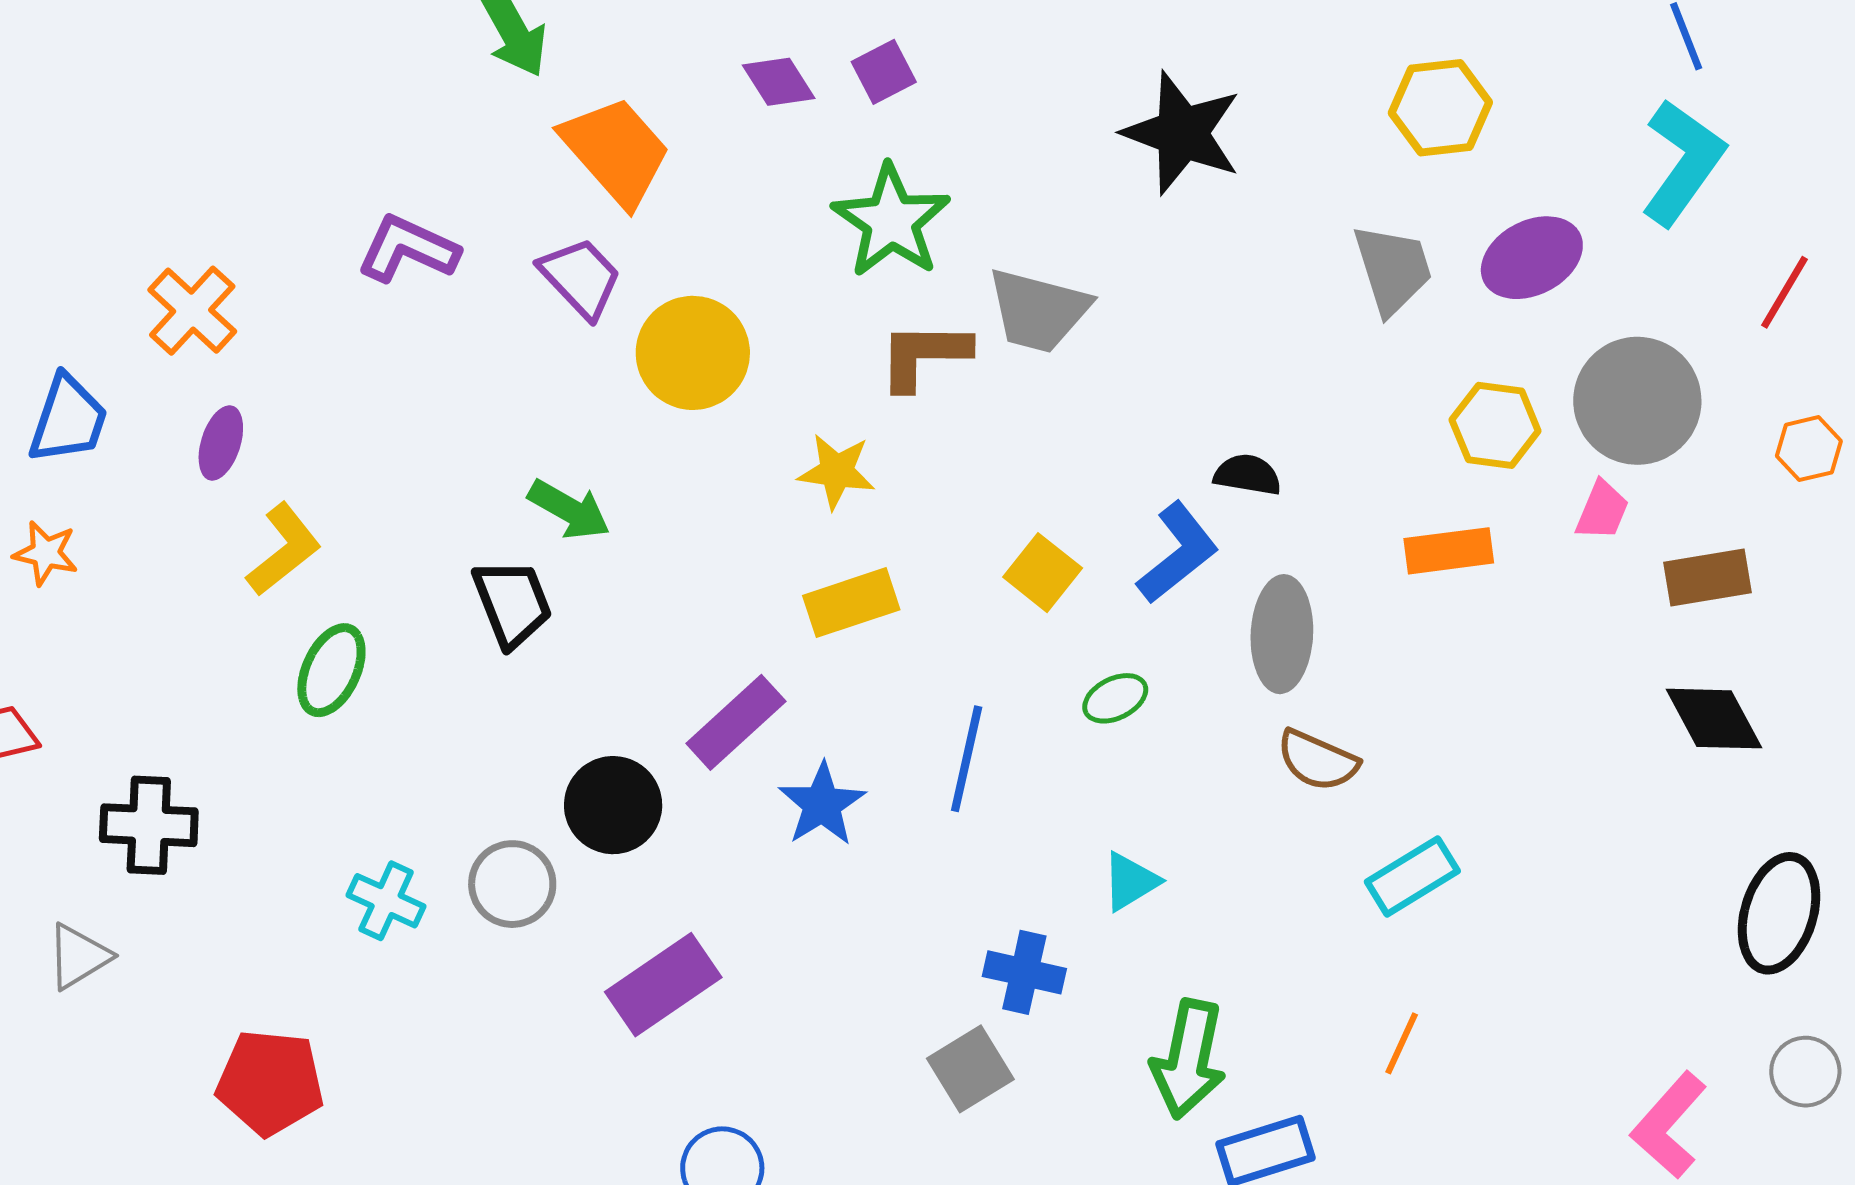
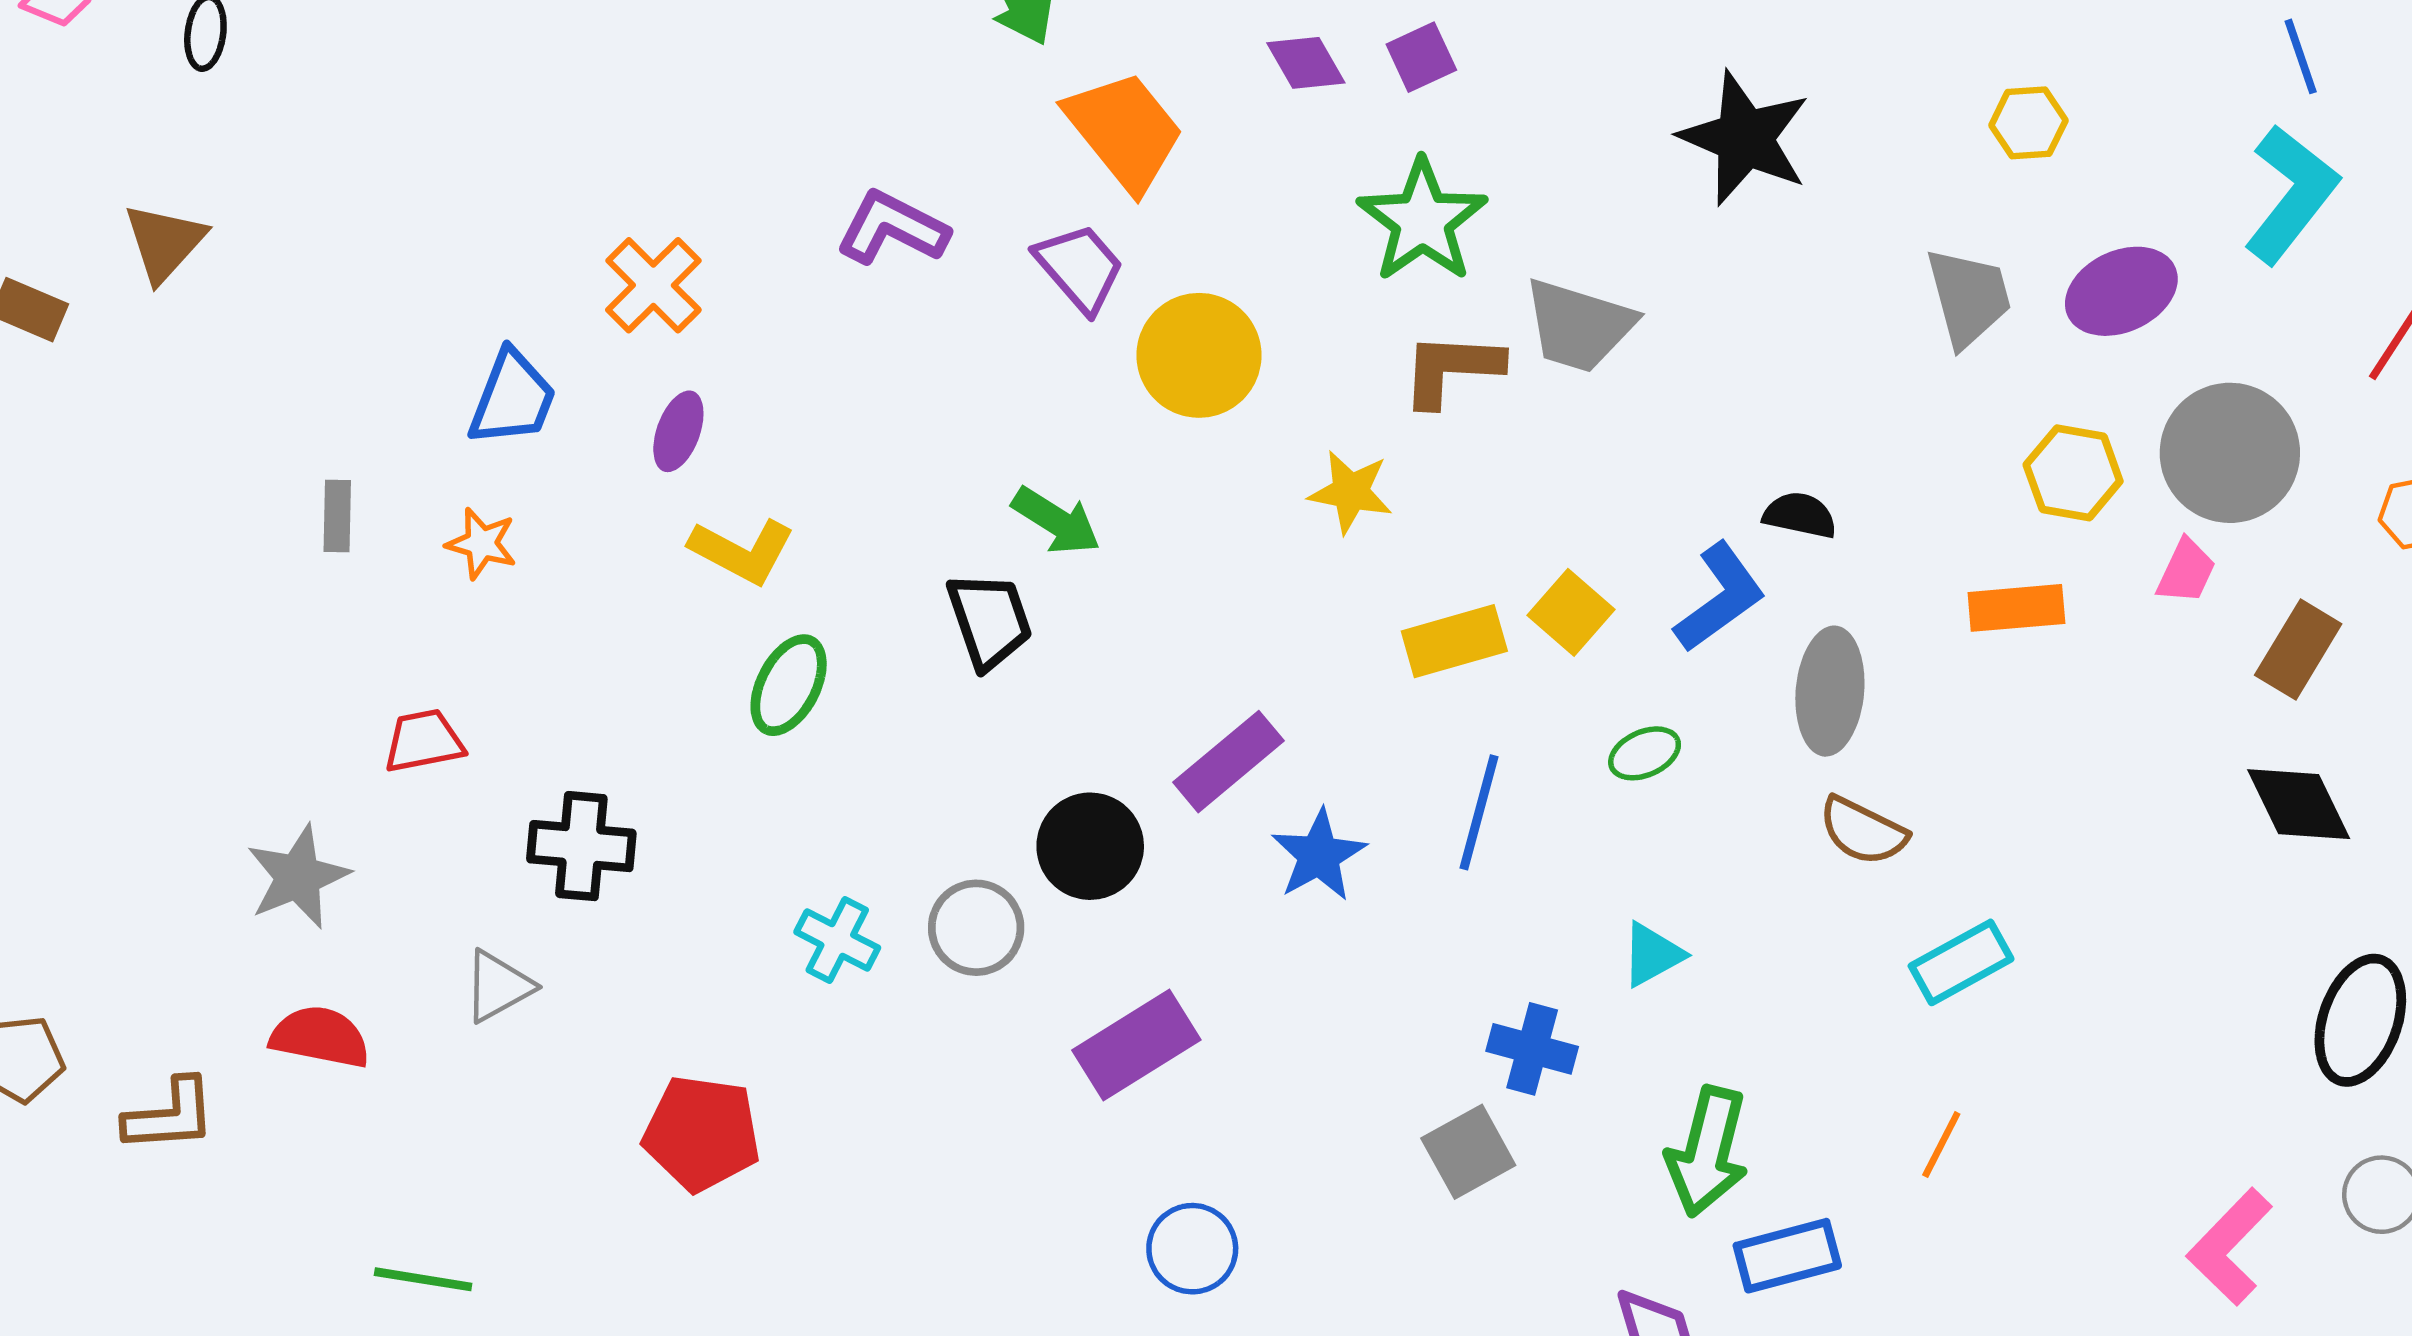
yellow hexagon: (1440, 108) -> (2028, 123), size x0.7
yellow L-shape: (284, 550) -> (742, 551), turned 64
brown rectangle: (1708, 578) -> (2298, 650), turned -52
yellow rectangle: (851, 603) -> (1454, 641), moved

